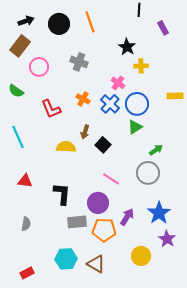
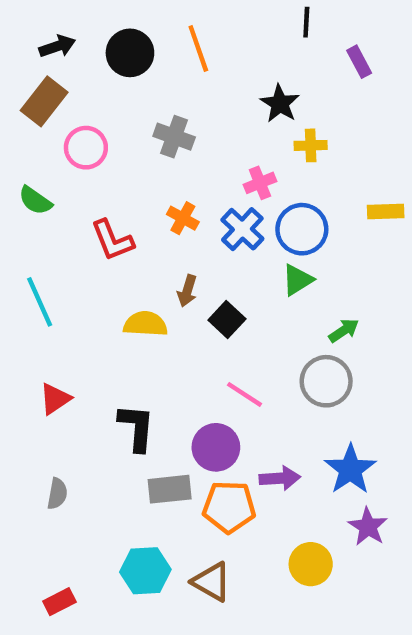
pink cross: (118, 83) -> (260, 183), turned 32
red triangle: (25, 181) -> (55, 399), turned -42
purple arrow: (127, 217) -> (280, 478), turned 54

